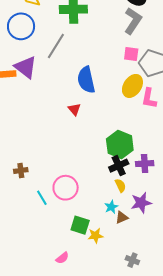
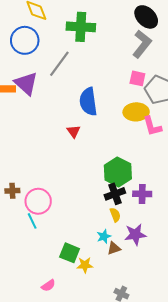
yellow ellipse: (132, 86) -> (136, 112), turned 50
pink L-shape: (149, 98) -> (152, 126), turned -30
pink circle: (66, 188) -> (38, 201), moved

